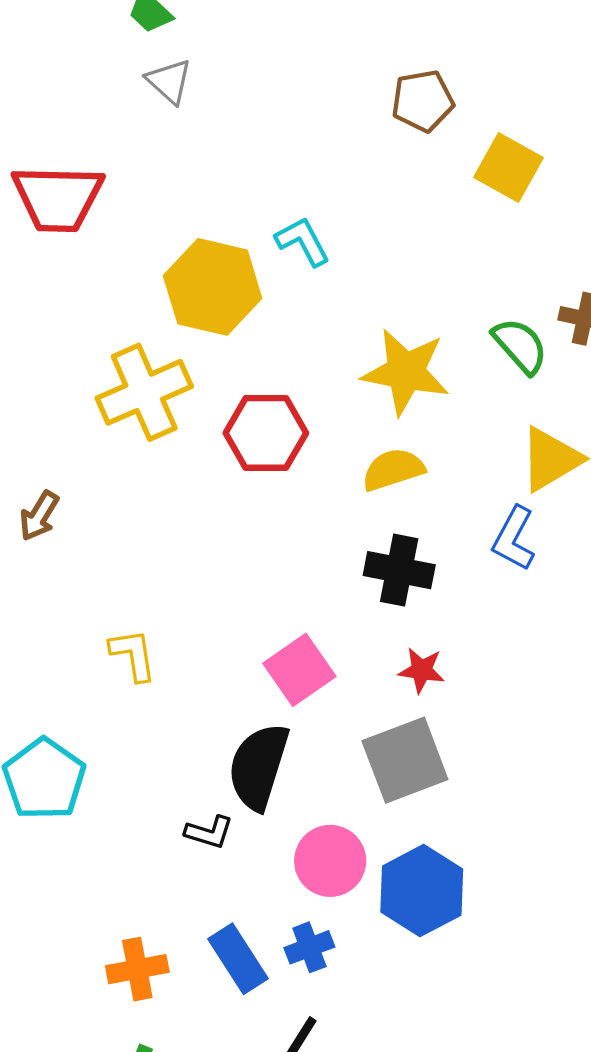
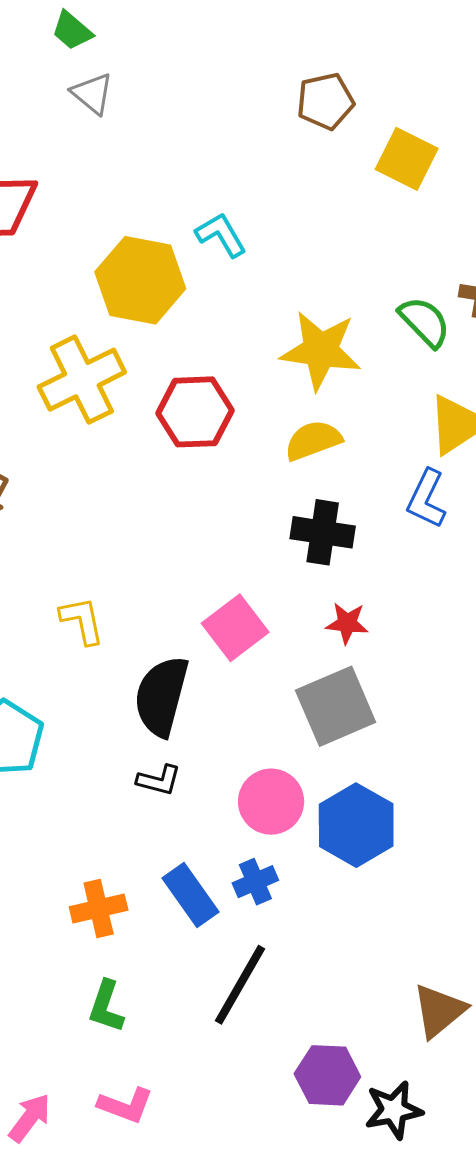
black semicircle: (259, 766) -> (161, 696), moved

